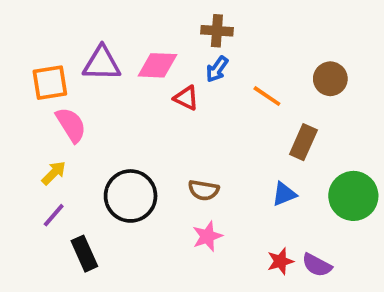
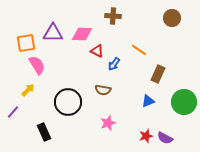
blue arrow: (217, 69) -> (114, 64), moved
brown circle: (330, 79) -> (172, 18), moved
brown semicircle: (204, 190) -> (103, 90), moved
purple line: (54, 215) -> (13, 112), moved

